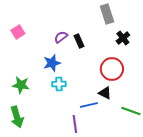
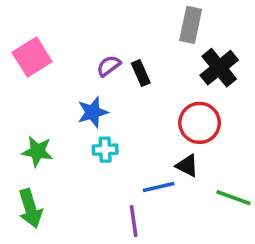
gray rectangle: (107, 14) -> (191, 25), turned 30
pink square: (18, 32) -> (32, 57), size x1.5
black cross: (123, 38) -> (219, 68), size x1.5

